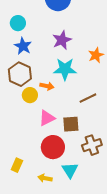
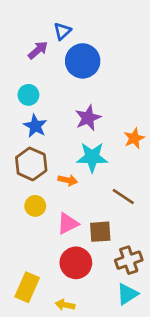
yellow circle: (30, 95) -> (35, 206), moved
brown line: (88, 98) -> (123, 196), turned 60
yellow rectangle: (17, 165) -> (27, 287), size x1.5
cyan triangle: (70, 170) -> (127, 294), moved, turned 30

